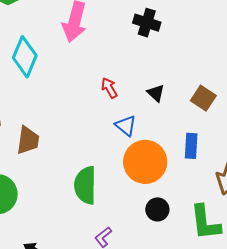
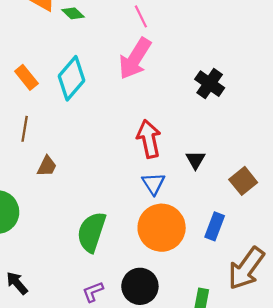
red arrow: (109, 88) -> (149, 139), size x1.6
brown trapezoid: (28, 140) -> (47, 166), size x0.7
black circle: (157, 209) -> (140, 286), moved, size x1.4

